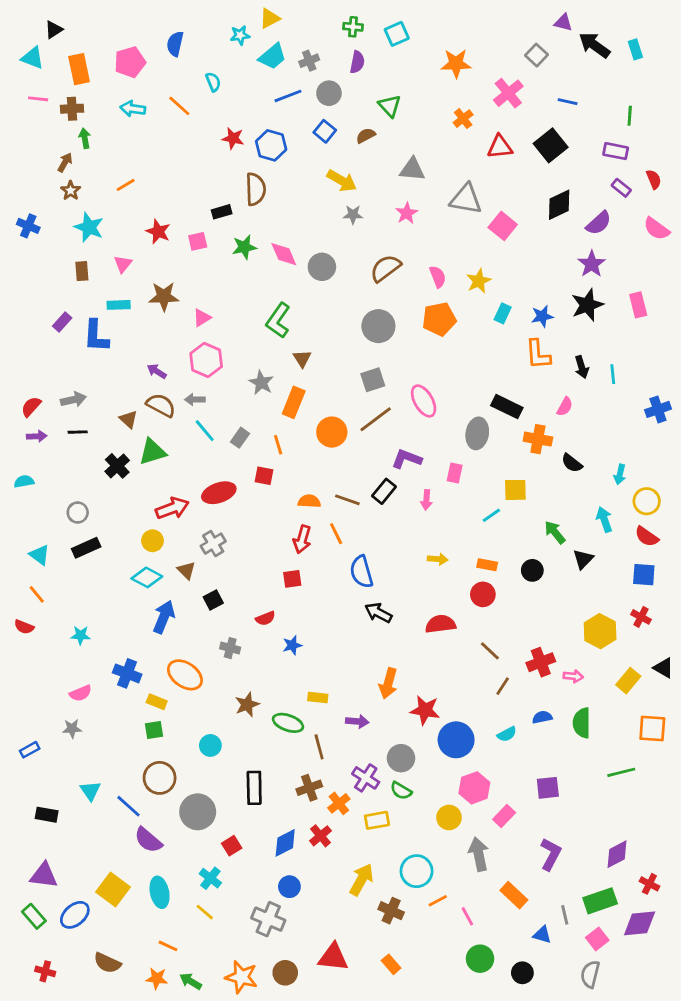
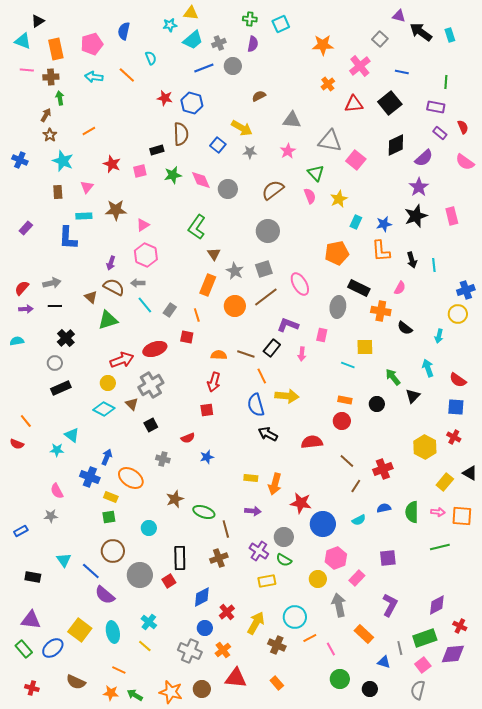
yellow triangle: (270, 18) -> (191, 13), turned 35
green triangle: (390, 106) -> (316, 173), moved
blue square: (325, 131) -> (218, 145), moved
orange pentagon: (439, 319) -> (337, 253), moved
purple rectangle: (62, 322) -> (26, 228), moved
purple arrow: (157, 371) -> (111, 263), turned -104
gray star: (261, 383) -> (235, 271), moved
black cross: (117, 466) -> (66, 338), moved
yellow circle: (647, 501) -> (458, 314), moved
cyan line: (491, 515) -> (348, 365), turned 56
orange line: (336, 534) -> (262, 376), moved
gray cross: (213, 544) -> (151, 385), size x1.4
cyan triangle: (40, 555) -> (72, 435), moved
yellow arrow: (438, 559) -> (287, 396), moved, size x1.6
blue arrow: (164, 617) -> (107, 457), moved, size x0.7
pink arrow: (573, 676) -> (438, 512), moved
pink semicircle: (80, 693) -> (57, 491), turned 84
yellow rectangle: (318, 697) -> (251, 478), moved
orange cross: (339, 803) -> (223, 650), moved
red cross: (321, 836) -> (227, 612), moved
red square: (232, 846) -> (169, 581), moved

